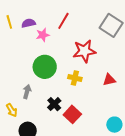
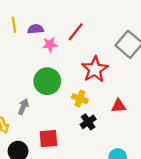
red star: (84, 51) -> (95, 69), turned -30
black cross: (54, 104) -> (88, 122), moved
red square: (72, 114) -> (48, 139), moved, turned 36

